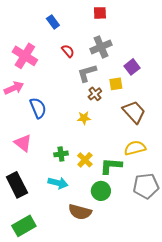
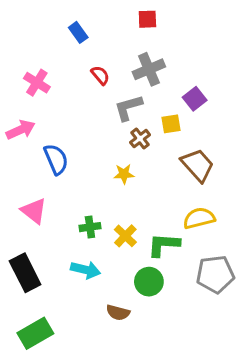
pink cross: (25, 56) -> (37, 83), size x0.7
brown semicircle: (80, 212) -> (118, 313), size x0.7

